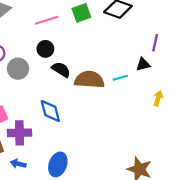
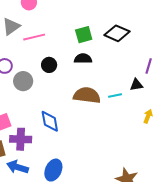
pink line: (47, 20) -> (34, 37), moved
black semicircle: (61, 70) -> (83, 59), moved, turned -36
blue arrow: (18, 164) -> (17, 167), size x1.5

